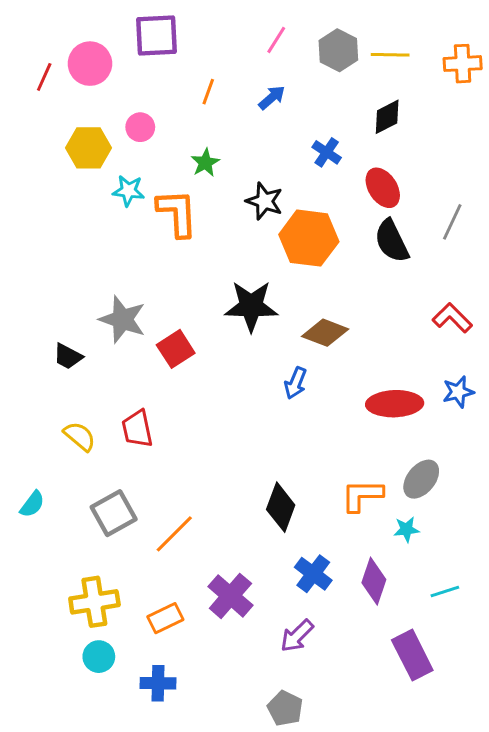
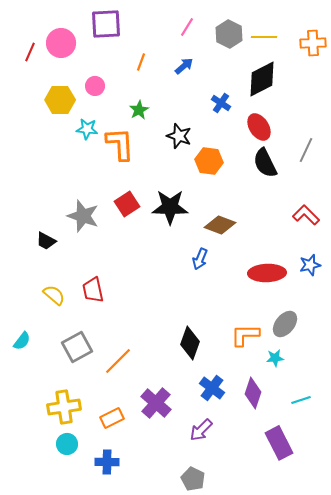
black diamond: (387, 117) -> (262, 79), size x1.5
orange hexagon: (309, 238) -> (209, 161), size x0.7
red square: (176, 349) -> (127, 204), moved

